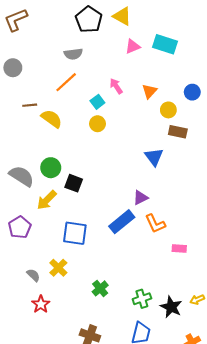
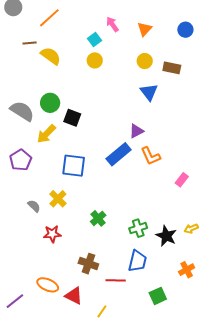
orange line: (66, 82) -> (49, 18), moved
yellow circle: (168, 110) -> (145, 61), moved
pink rectangle: (179, 249) -> (182, 180), moved, turned -56
red star: (41, 304) -> (52, 234), moved, turned 30

